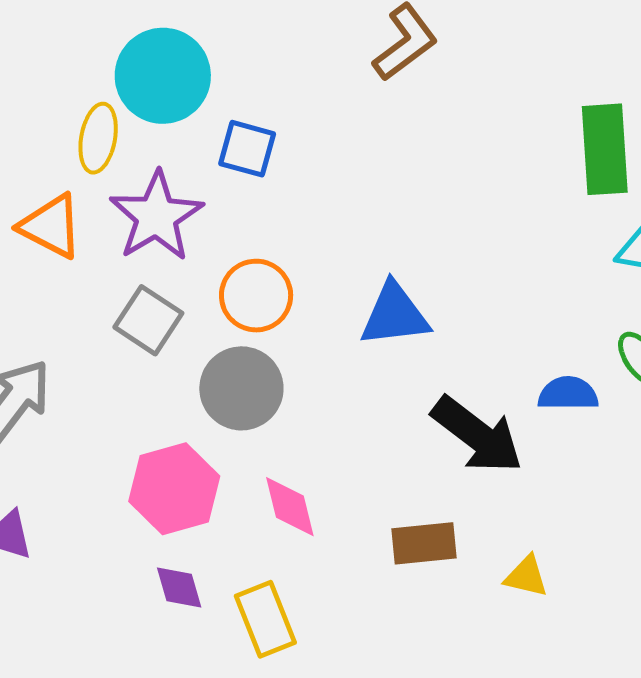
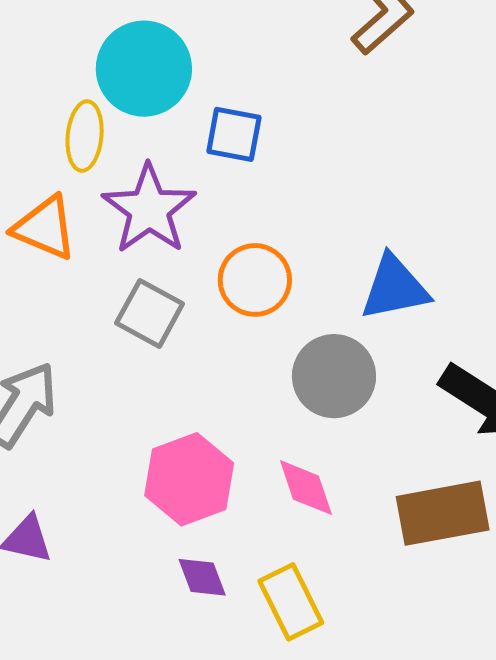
gray circle: (241, 388) -> (334, 376), moved
brown rectangle: (424, 543) -> (443, 513), size x1.4

